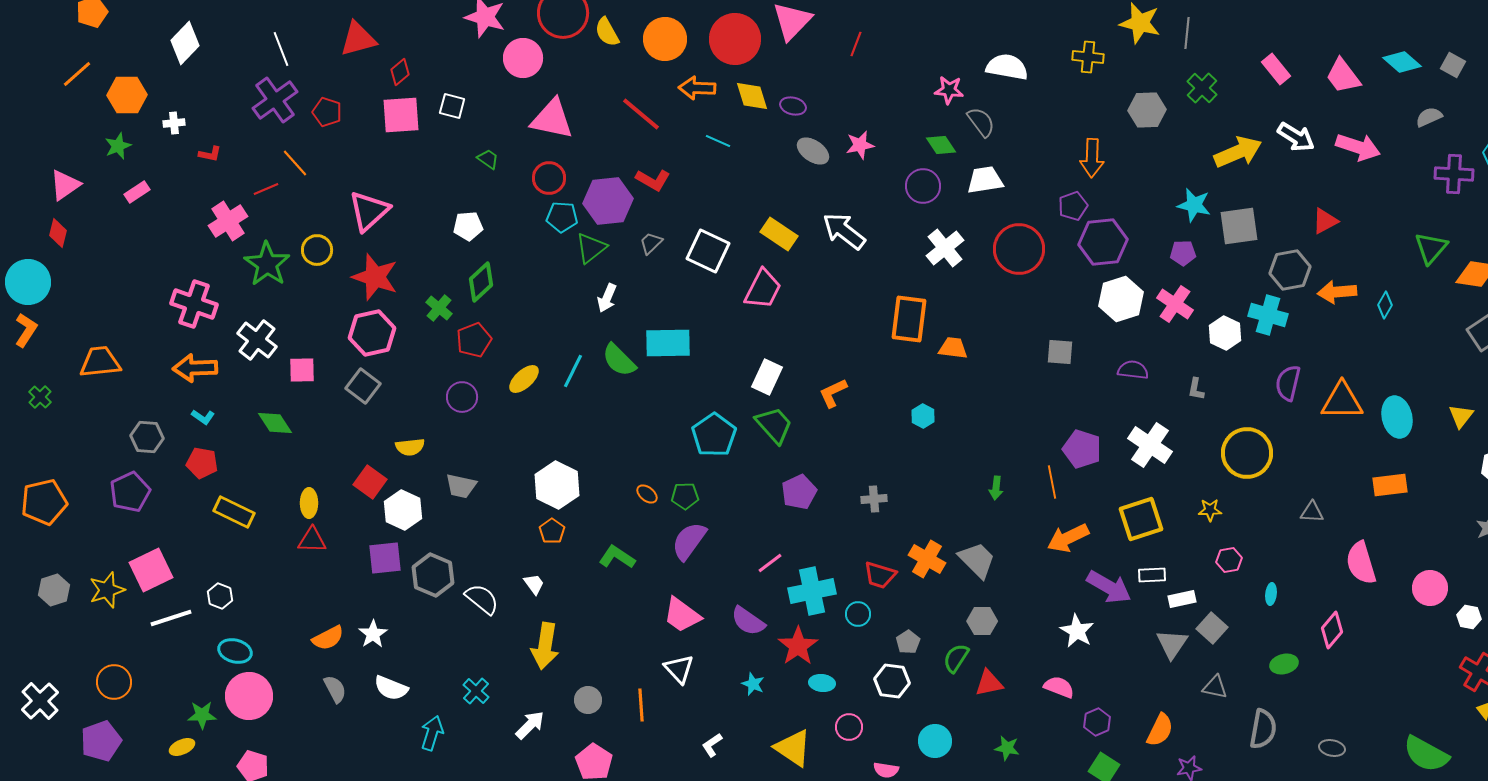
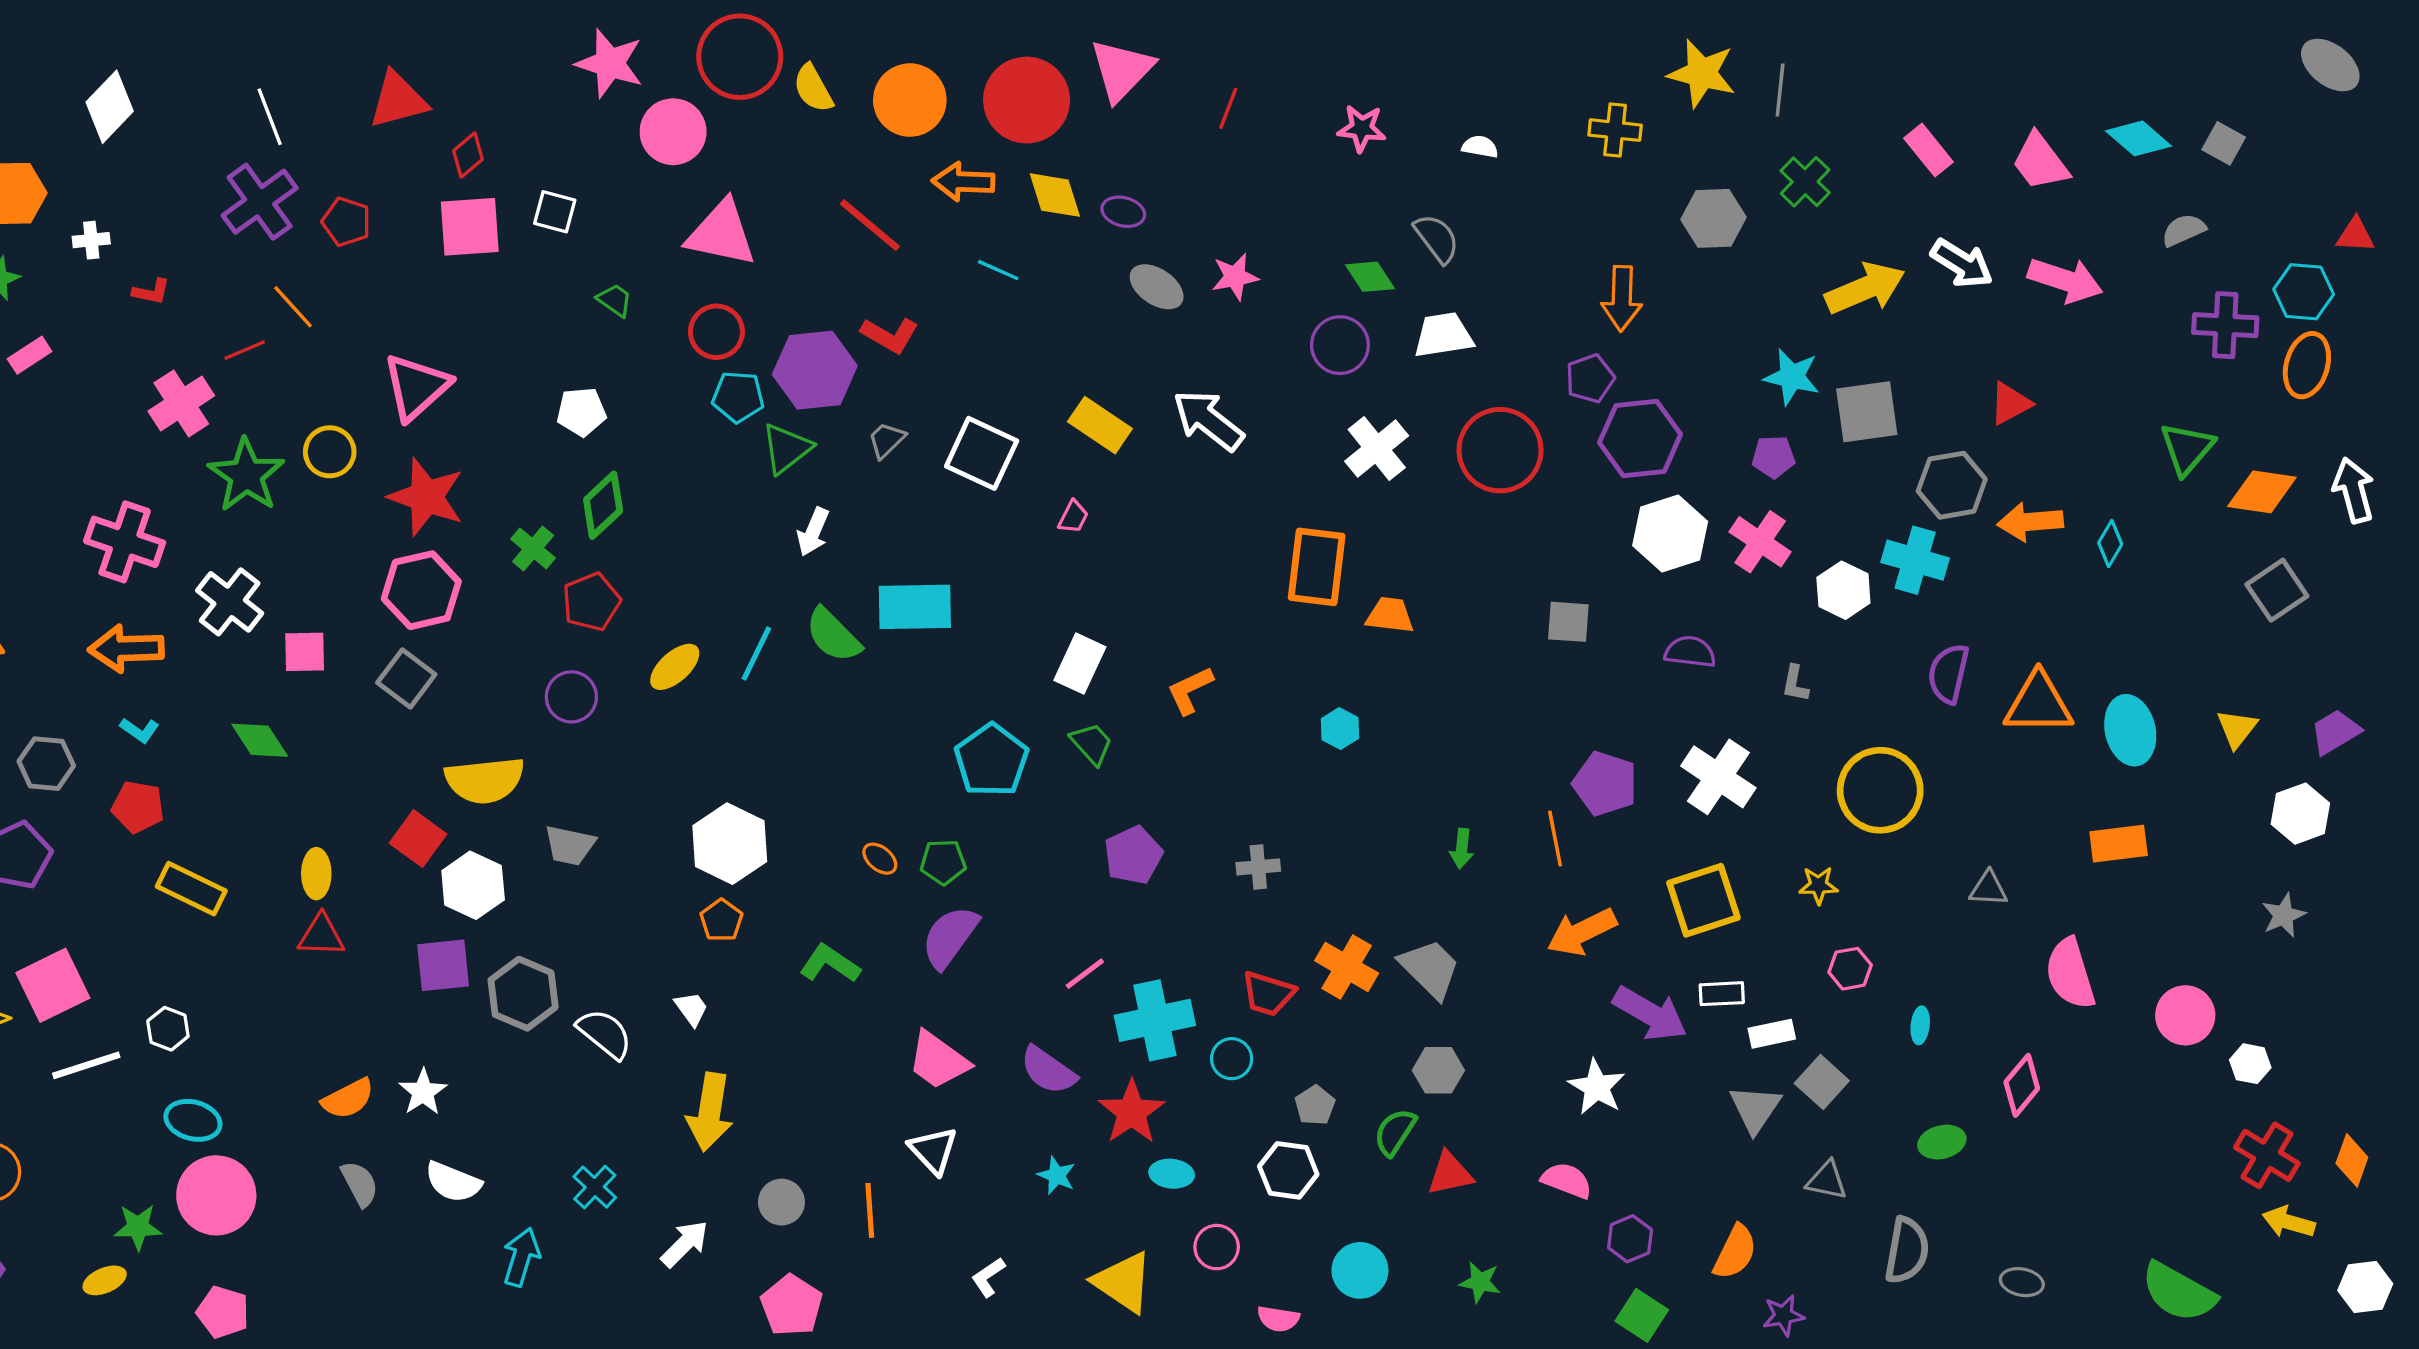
white semicircle: (1007, 67) -> (1480, 147), size x0.5
pink star: (949, 90) -> (1362, 128), moved
pink trapezoid: (763, 289) -> (1073, 517), size x0.5
green trapezoid: (774, 425) -> (1092, 744), size x0.7
yellow semicircle: (410, 447) -> (485, 780), size x1.6

